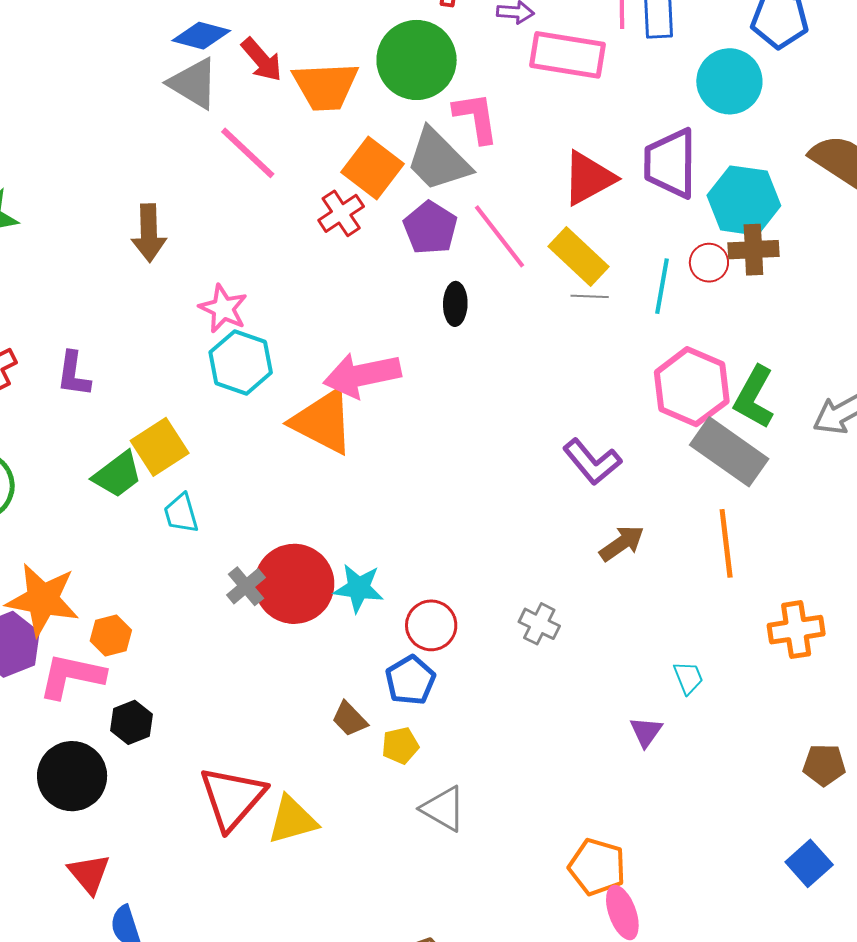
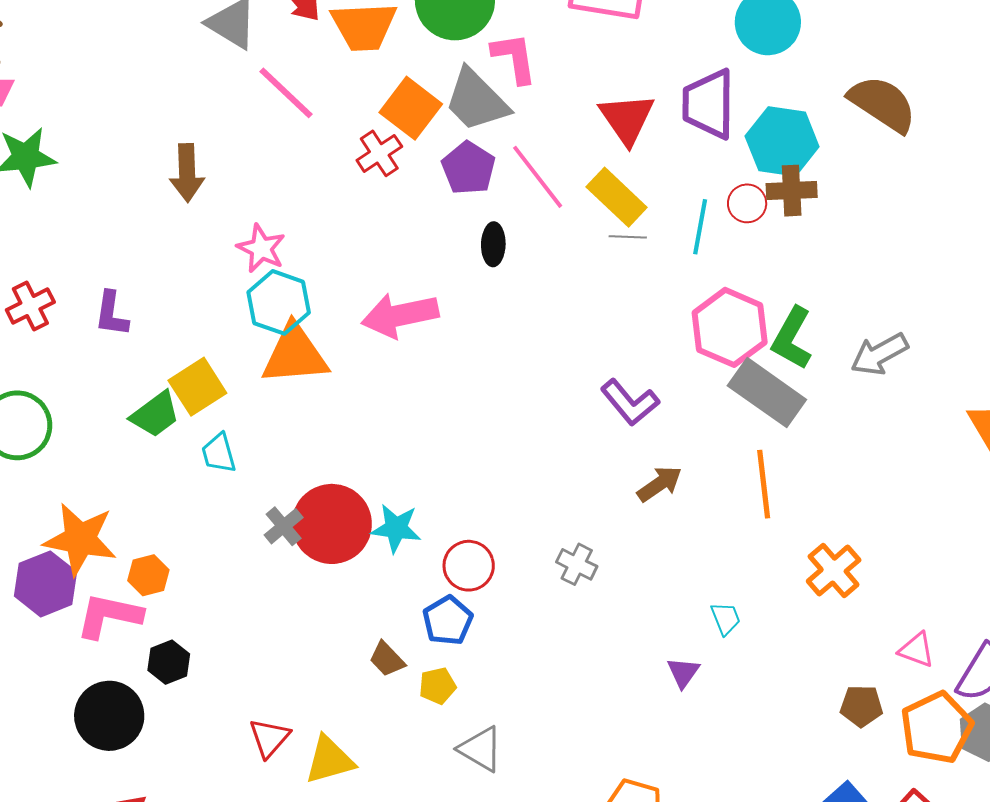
red triangle: (589, 178) -> (627, 119), turned -36
orange triangle: (323, 422) -> (295, 355), moved, turned -32
orange cross: (796, 630) -> (834, 571), turned -32
red triangle: (232, 798) -> (269, 738), size x0.6

